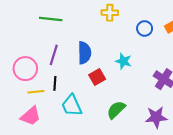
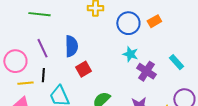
blue circle: (145, 28) -> (128, 23), size x1.5
purple line: (54, 55) -> (42, 48), turned -42
cyan star: (123, 61) -> (130, 54), moved

